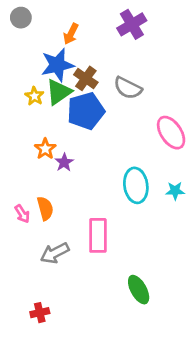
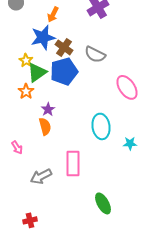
green triangle: (59, 92) -> (37, 72), moved
orange star: (45, 149) -> (26, 91), moved
cyan star: (175, 191) -> (130, 143), moved
orange semicircle: (45, 208) -> (45, 126), moved

